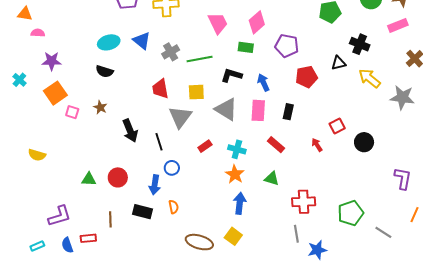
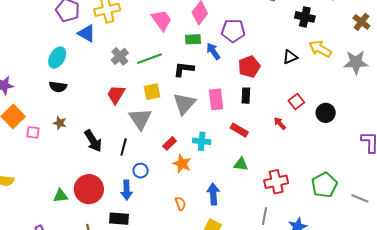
blue triangle: (142, 41) -> (87, 33), moved
cyan ellipse: (109, 42) -> (57, 58), turned -35
black triangle: (339, 63) -> (290, 57), moved
red pentagon: (306, 77) -> (249, 67), moved
blue arrow: (263, 83) -> (213, 51), moved
red trapezoid: (160, 89) -> (116, 95), turned 50
gray triangle: (226, 109) -> (184, 104), turned 50
black line: (159, 142) -> (124, 147), turned 42
orange star: (235, 174) -> (182, 164), moved
red circle: (118, 177) -> (89, 189), size x1.5
orange semicircle: (174, 207) -> (180, 204), moved
gray line: (296, 234) -> (265, 216), moved, turned 30

